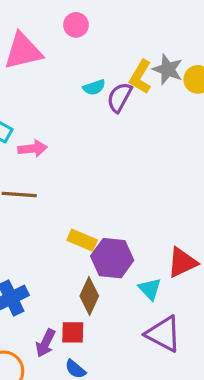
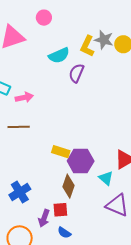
cyan semicircle: (94, 87) -> (59, 55), size x1.5
purple semicircle: (119, 97) -> (76, 73), moved

